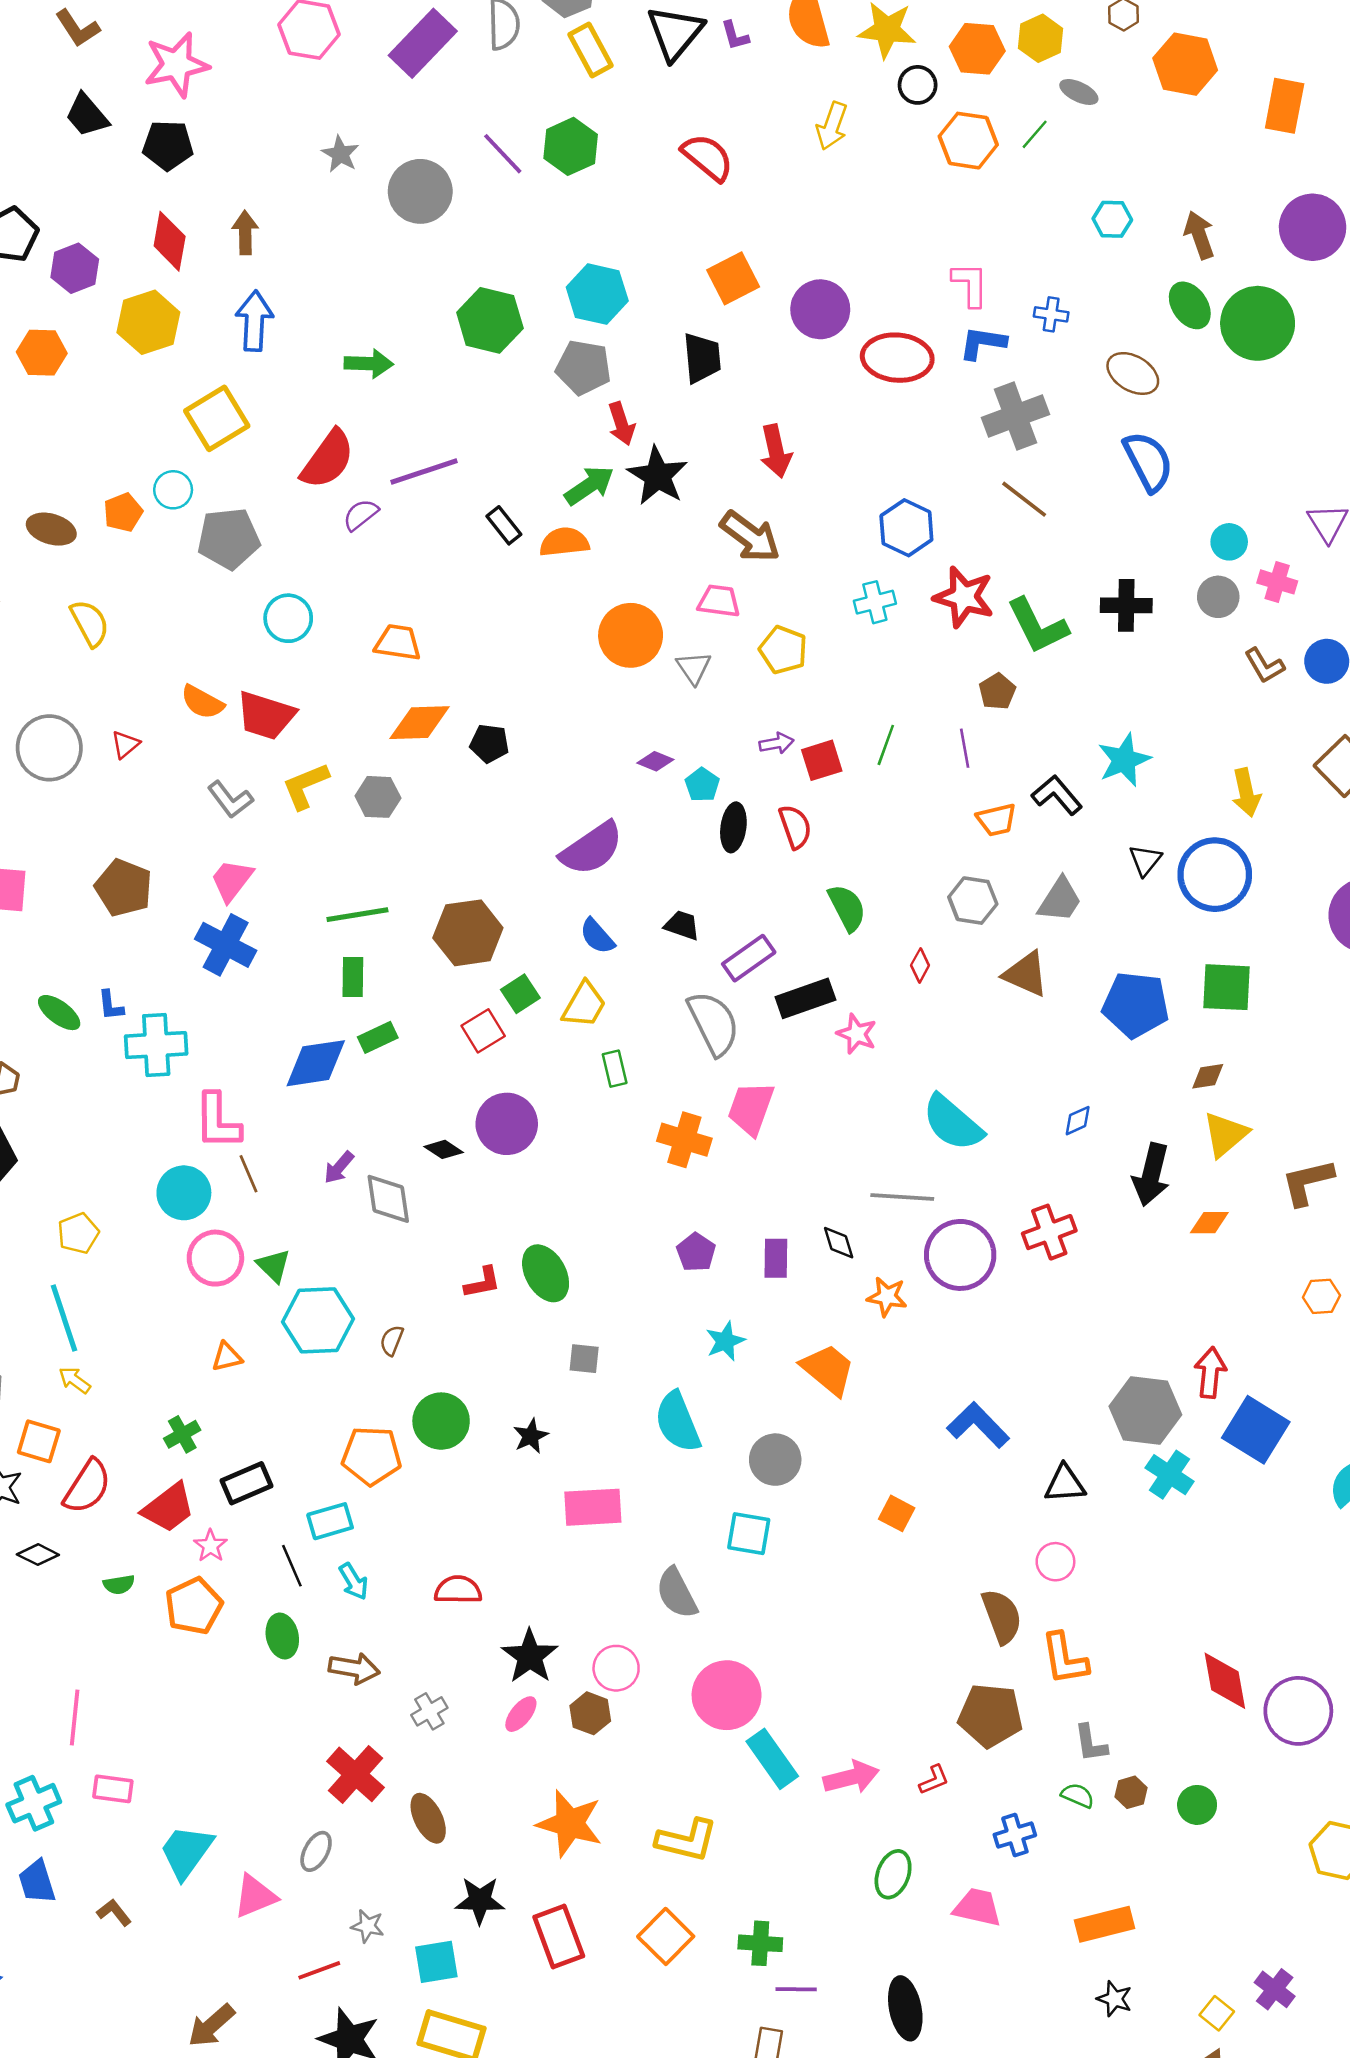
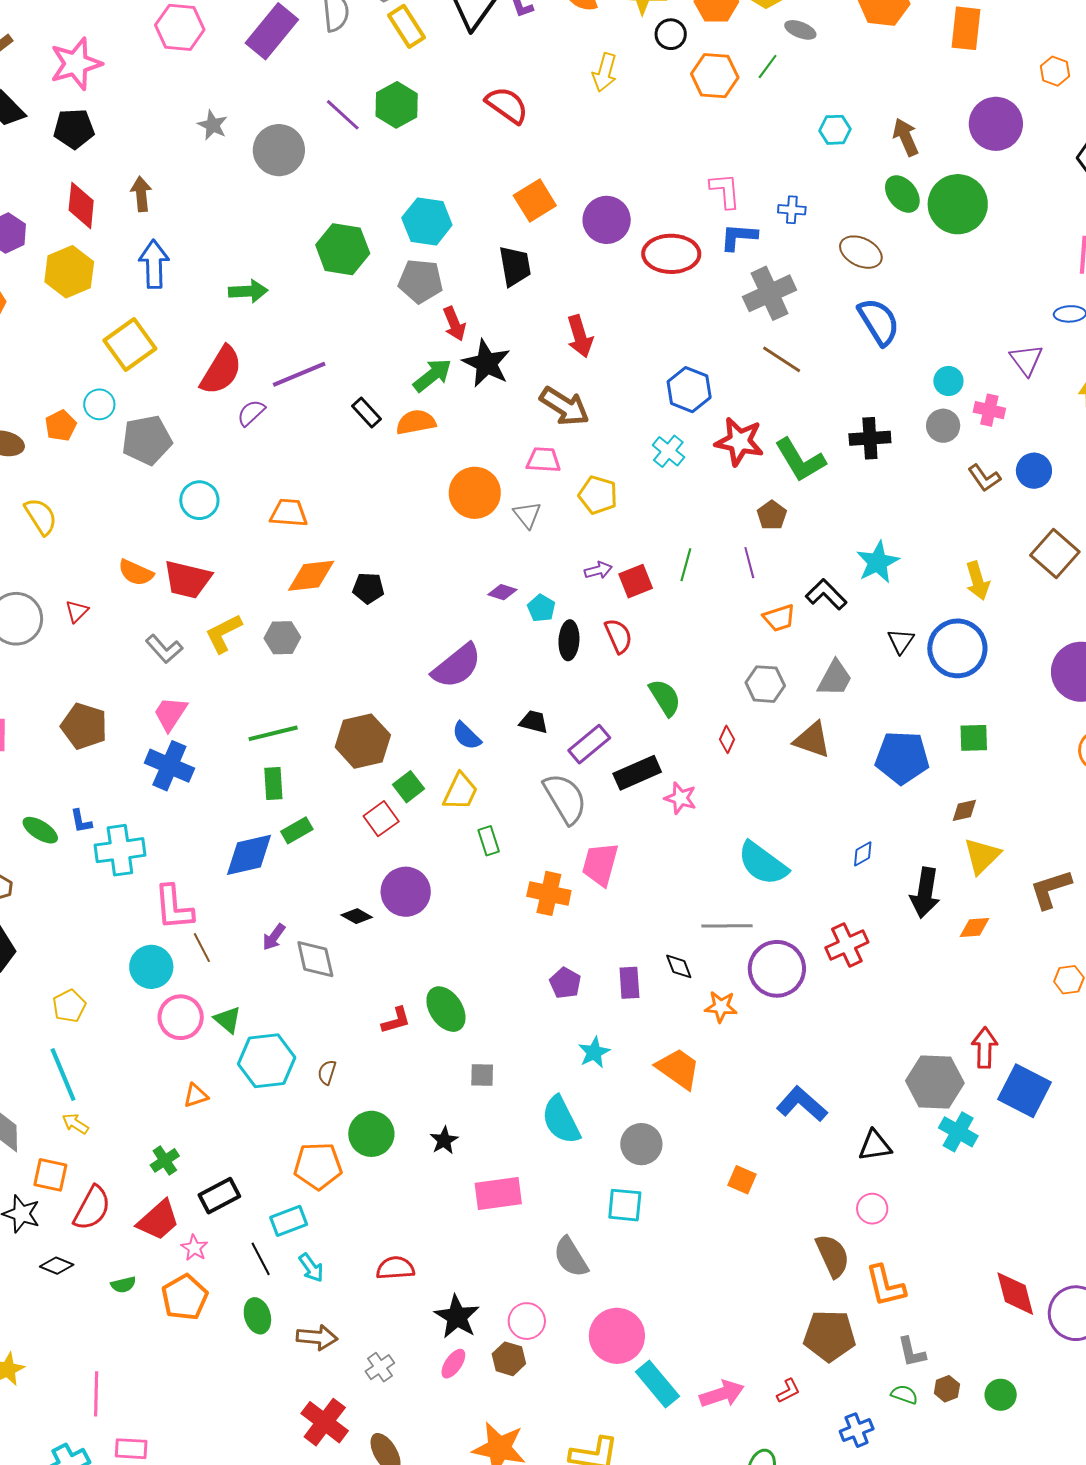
cyan cross: (875, 602) -> (668, 451), turned -32
green square: (1226, 987) -> (974, 738), size x0.7

